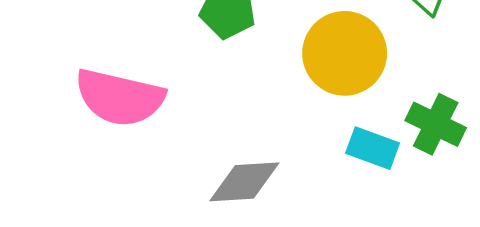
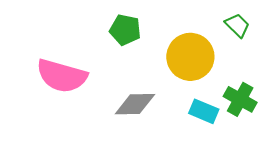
gray diamond: (244, 182) -> (135, 104), moved

